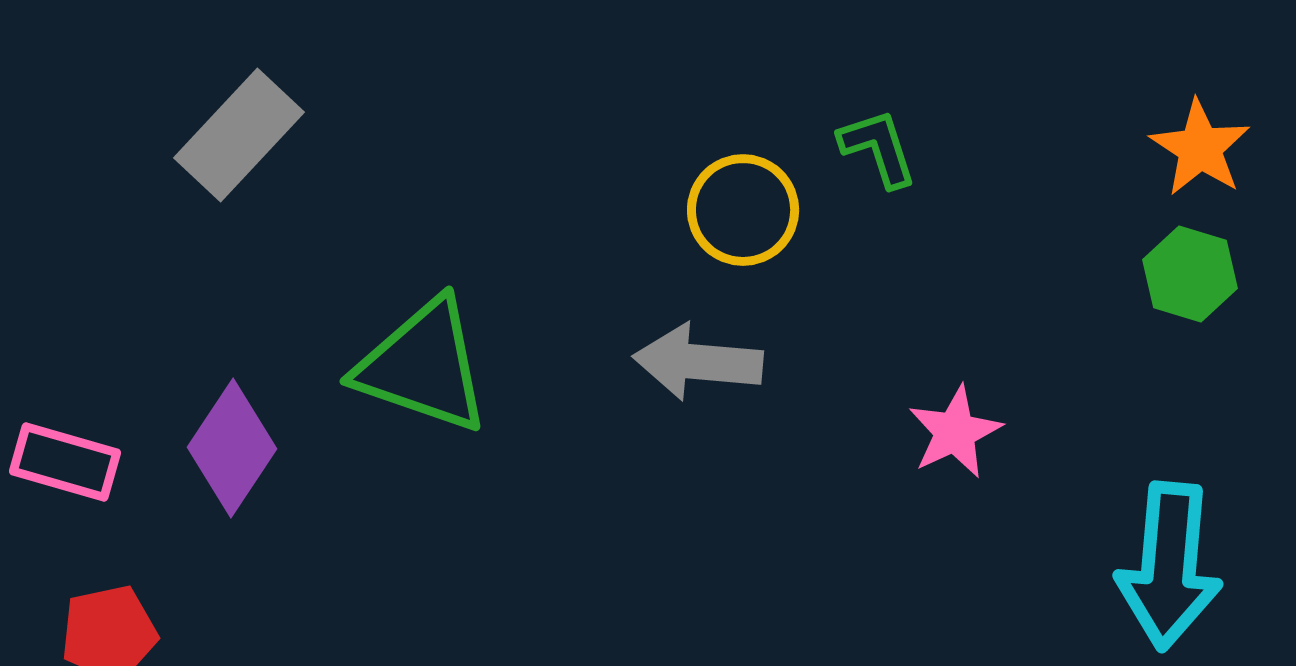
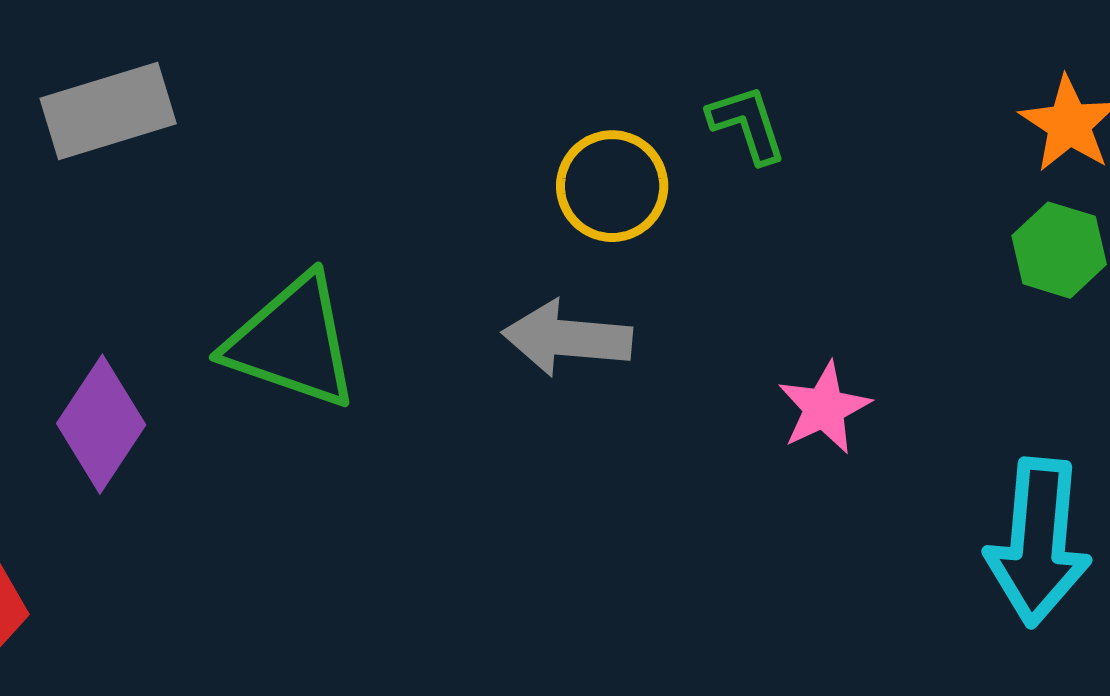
gray rectangle: (239, 135) -> (108, 111), turned 30

